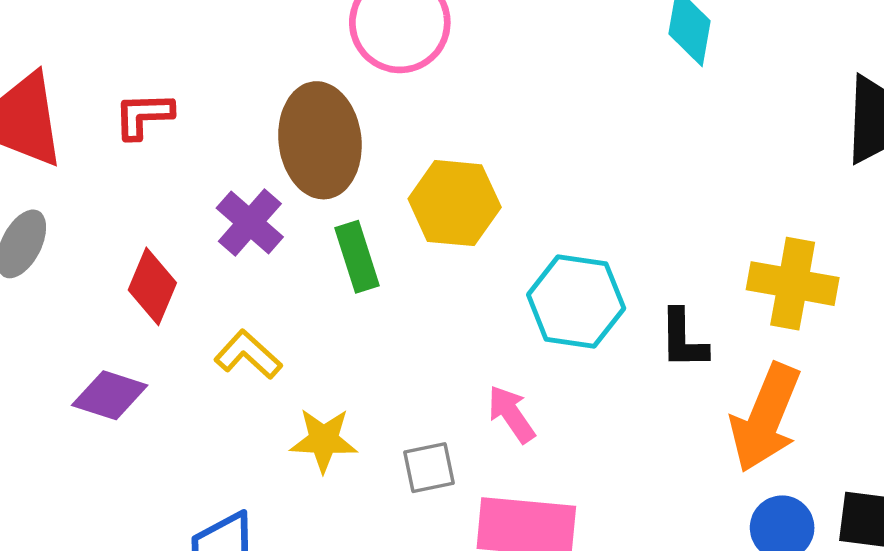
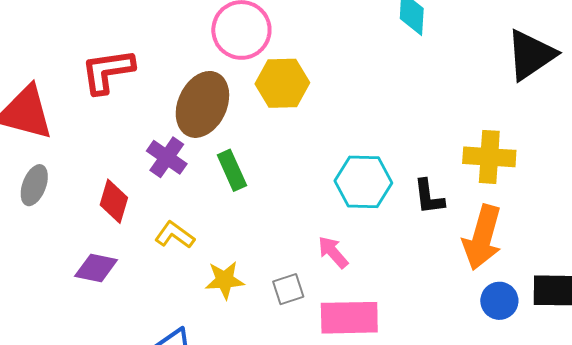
red L-shape: (144, 115) -> (108, 71), moved, size x1.5
brown ellipse: (320, 140) -> (202, 104), turned 38
yellow hexagon: (455, 203) -> (282, 83), moved

